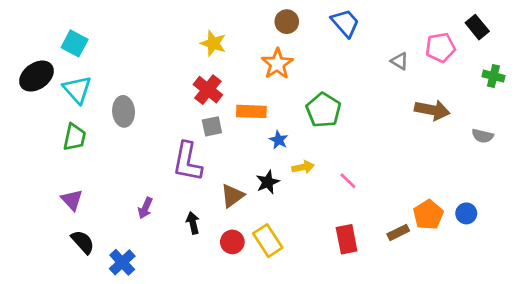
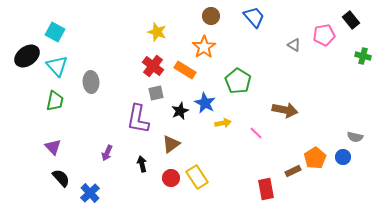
brown arrow: (432, 110) -> (285, 110), moved
orange rectangle: (251, 111) -> (185, 70), moved, turned 30
gray semicircle: (483, 136) -> (355, 137), moved
blue star: (279, 140) -> (205, 103), size x1.5
black star: (268, 182) -> (180, 111), moved
red rectangle: (347, 239) -> (266, 189), moved

